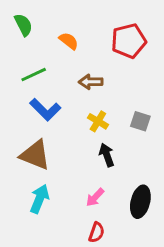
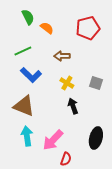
green semicircle: (23, 25) -> (28, 17), moved
pink arrow: (95, 197) -> (53, 140), moved, size x1.6
cyan arrow: (39, 199) -> (27, 136), turned -30

